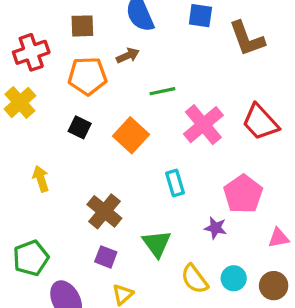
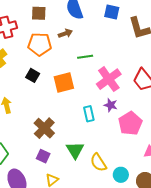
orange square: (131, 135) -> (64, 82), turned 30
purple star: (215, 228) -> (111, 105), moved
yellow semicircle: (195, 279) -> (98, 162), moved

